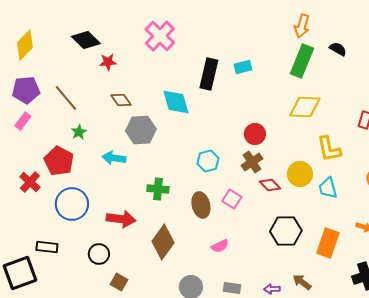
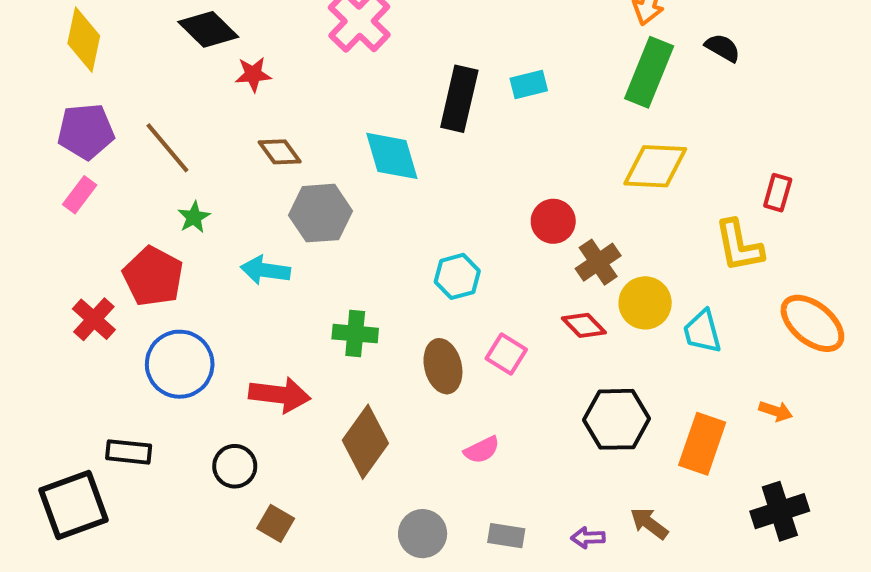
yellow diamond: (25, 45) -> (84, 40), turned -32
yellow L-shape: (329, 149) -> (739, 246), moved
brown cross: (252, 162) -> (598, 262), moved

